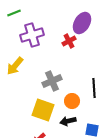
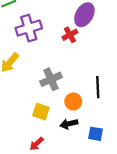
yellow square: (43, 110) -> (41, 112), size x0.7

